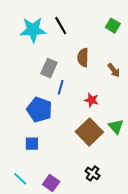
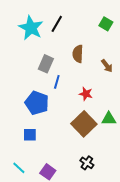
black line: (61, 26) -> (57, 24), turned 60
cyan star: (33, 30) -> (31, 28), turned 30
green triangle: (116, 127) -> (109, 119), turned -49

